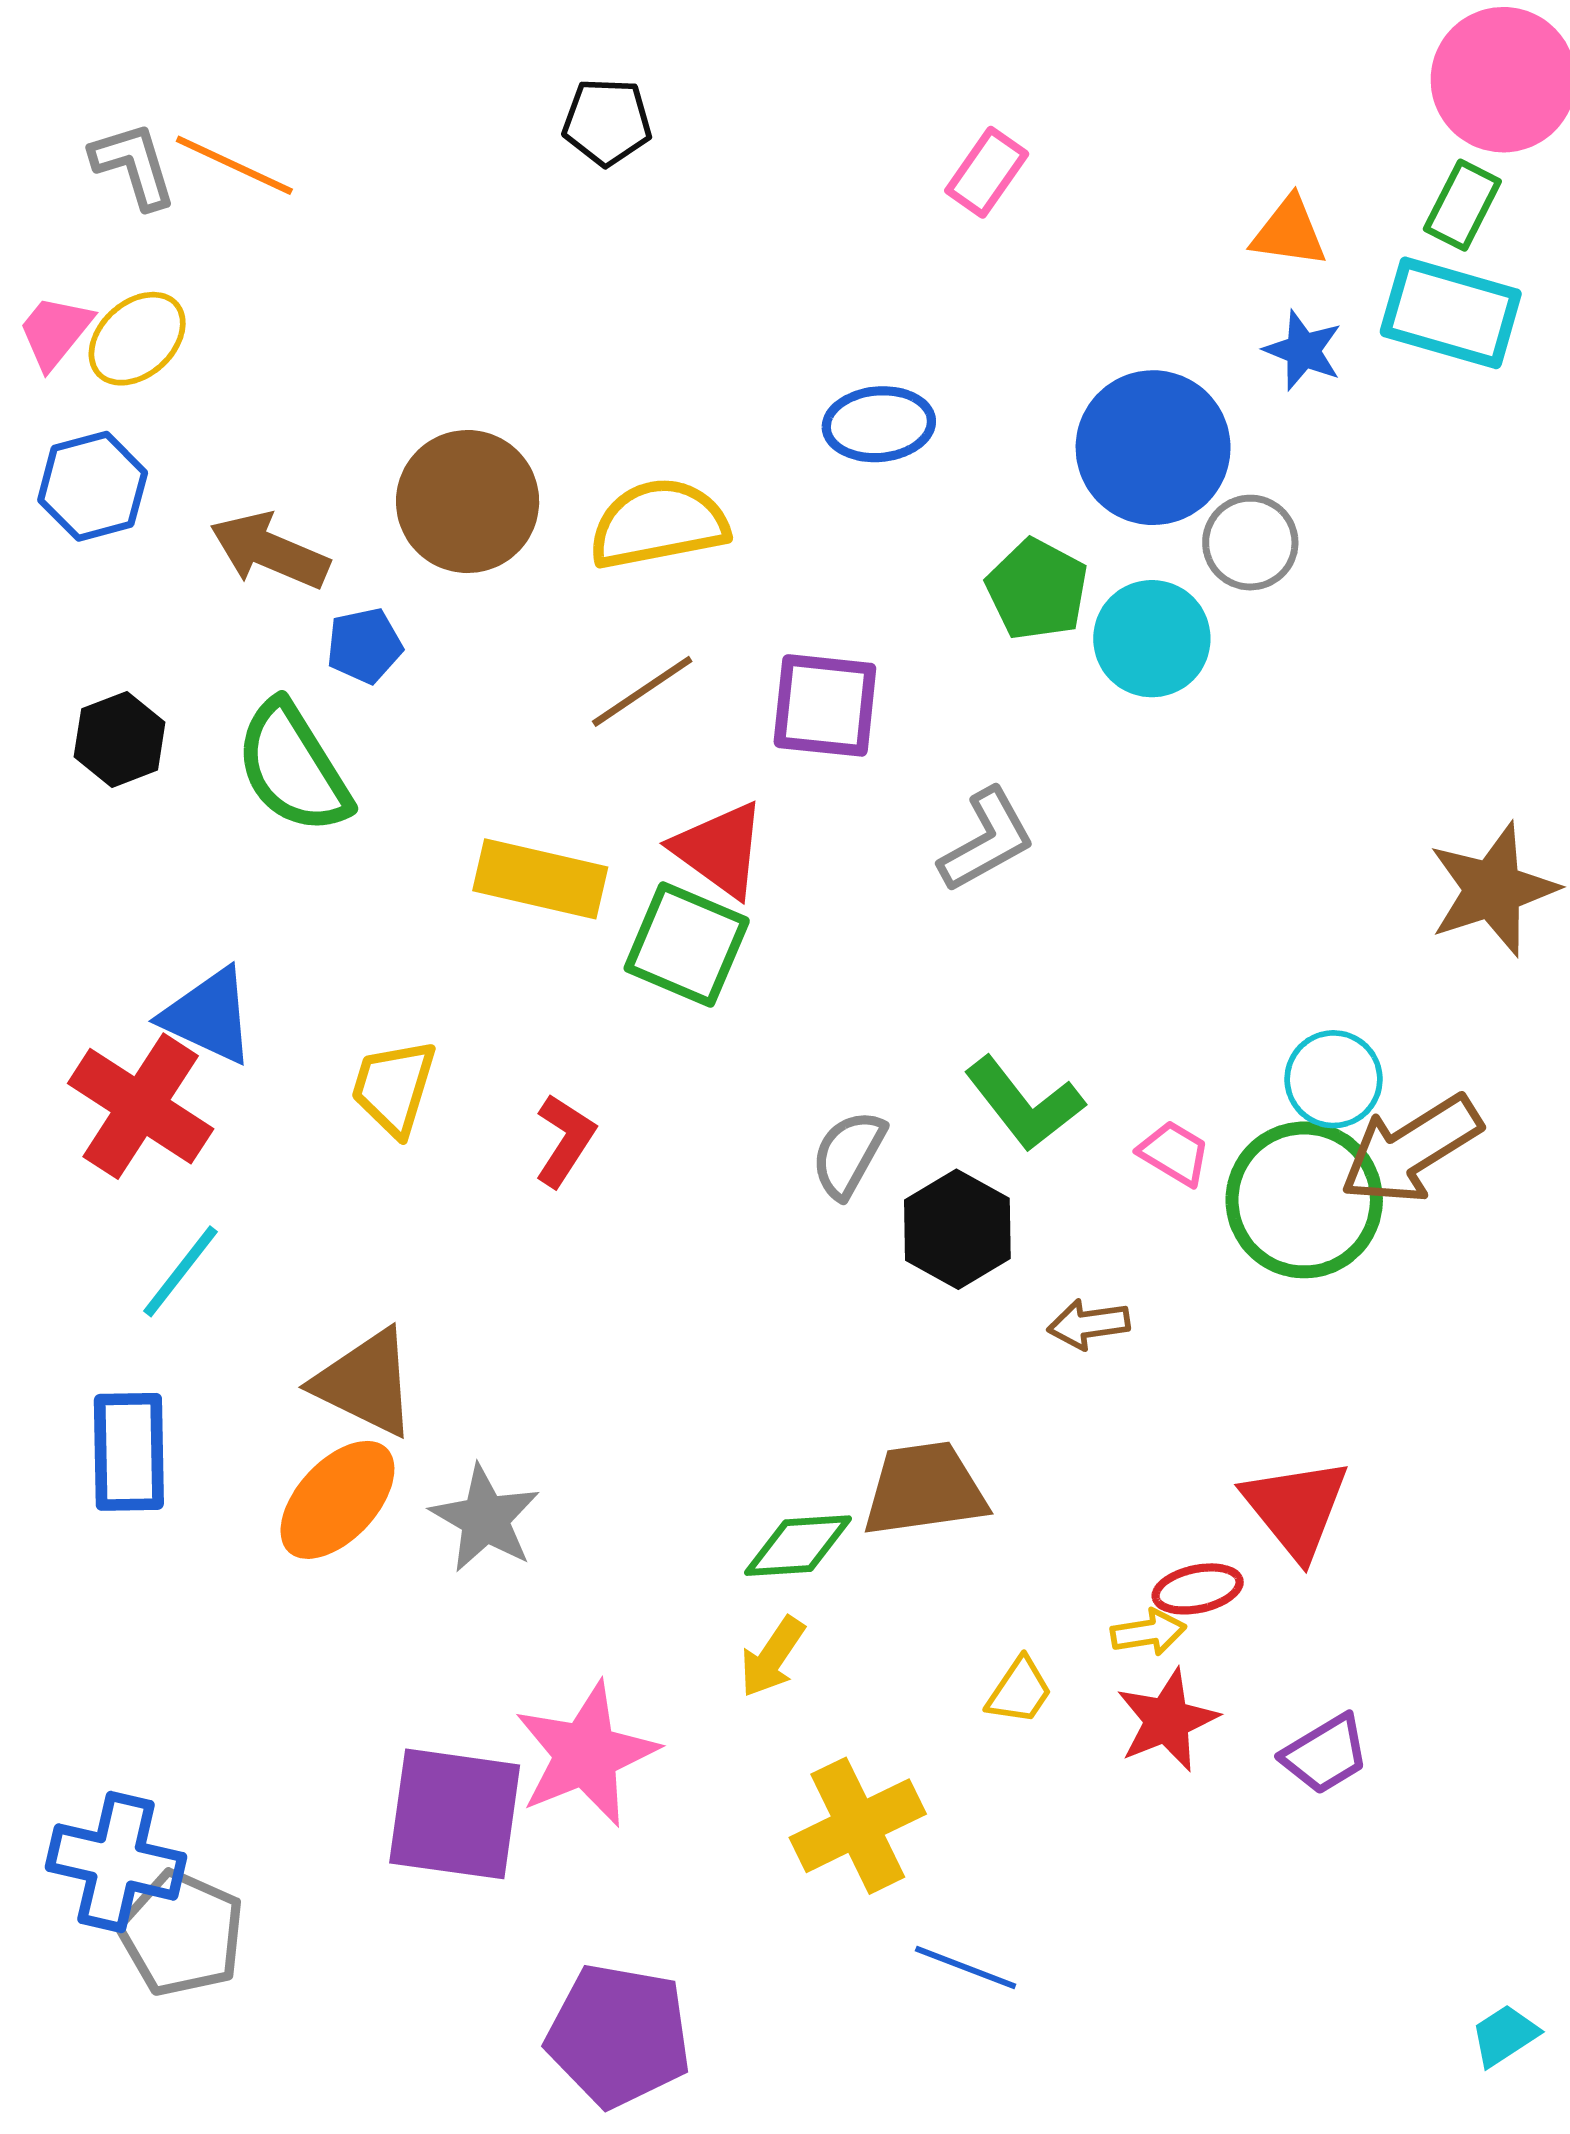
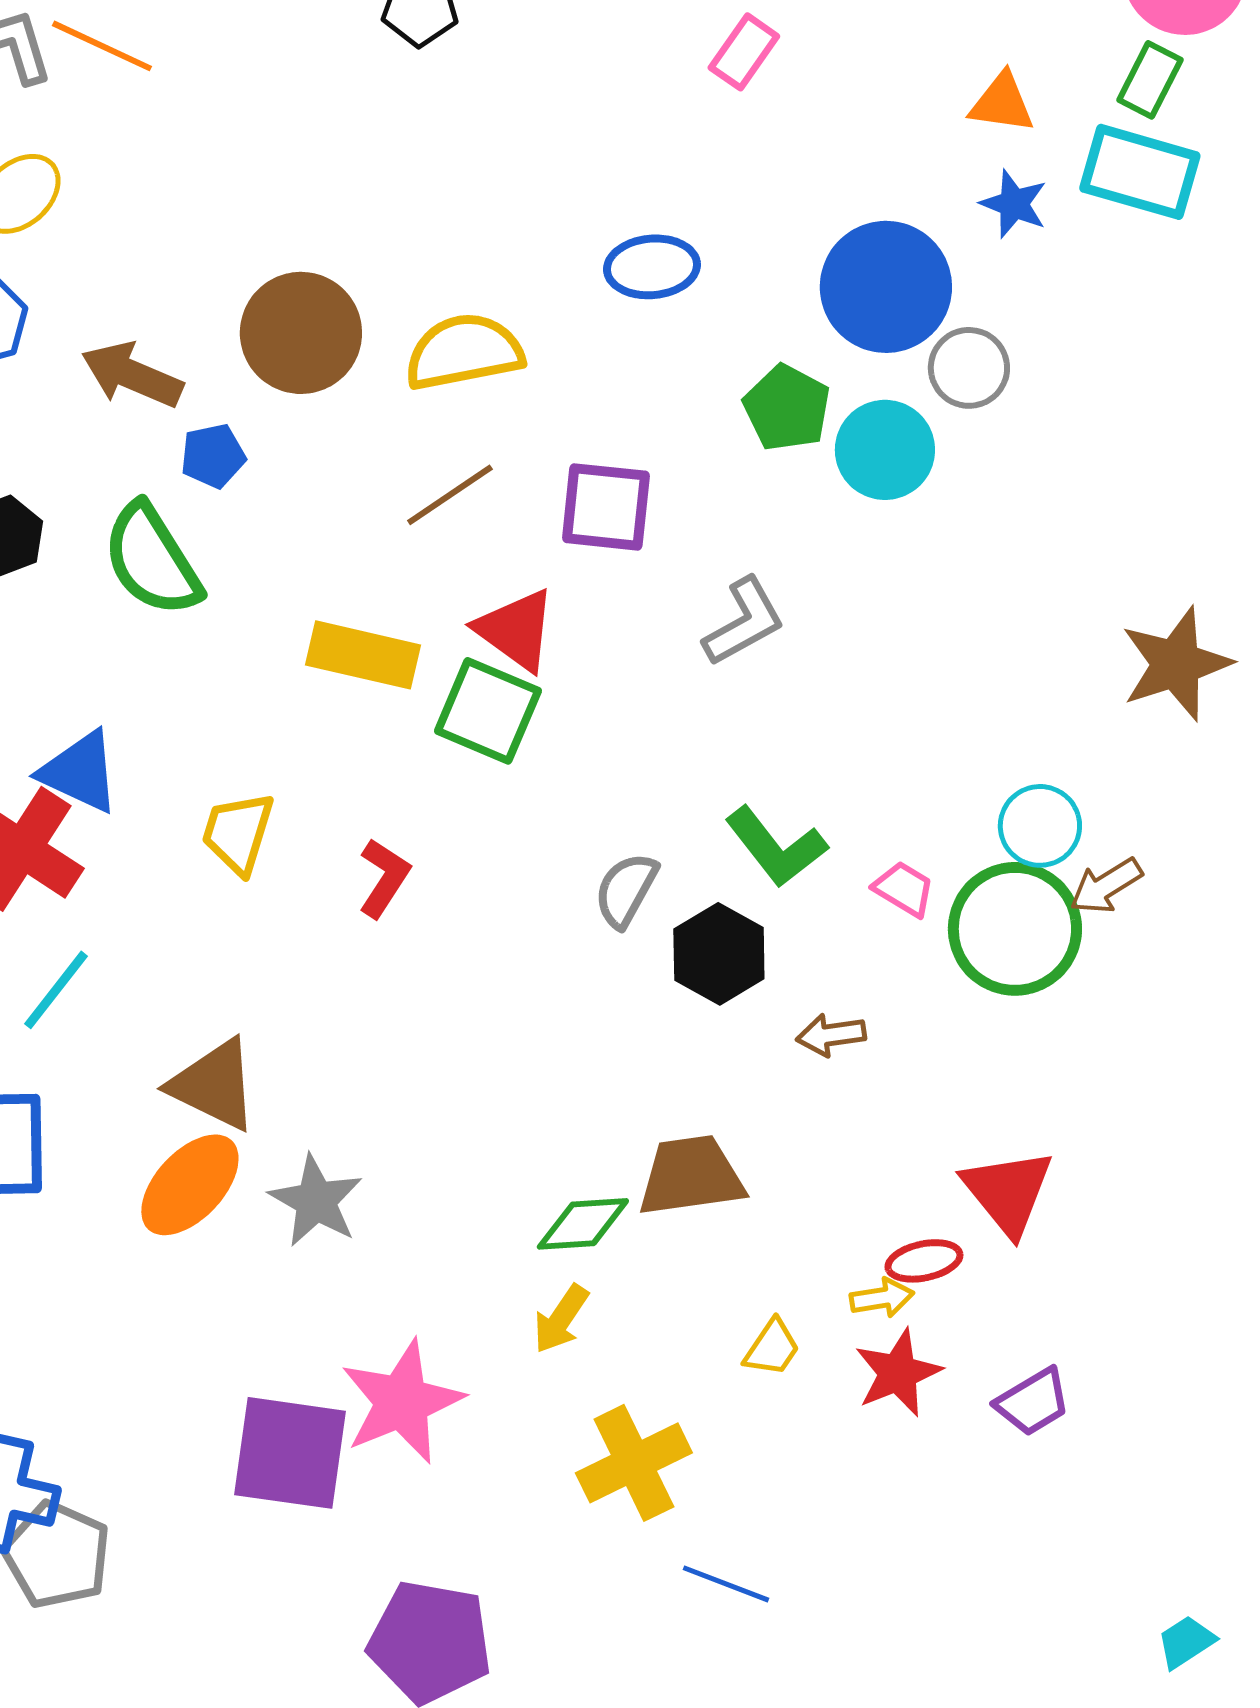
brown arrow: (1411, 1150) -> (1106, 886), size x0.6

